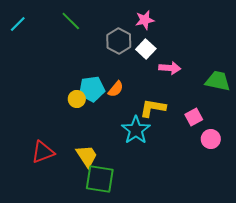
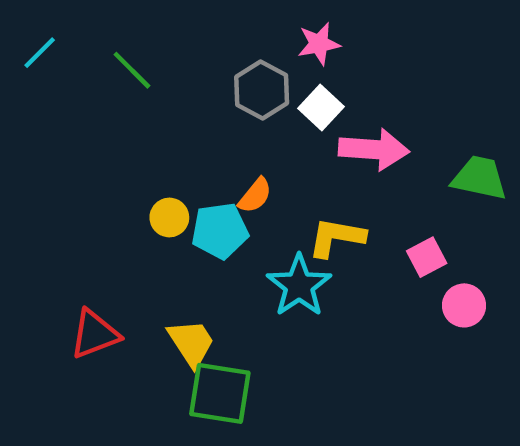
green line: (71, 21) -> (132, 70), moved
pink arrow: (170, 68) -> (374, 149), size x1.4
cyan pentagon: (92, 89) -> (220, 231), moved

